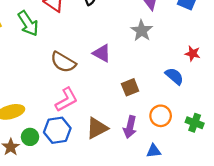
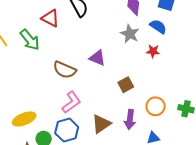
red star: (193, 54) -> (153, 51), moved
blue semicircle: (174, 76) -> (158, 26), moved

